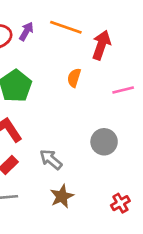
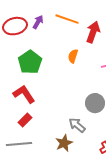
gray arrow: (51, 160) -> (77, 125), moved

